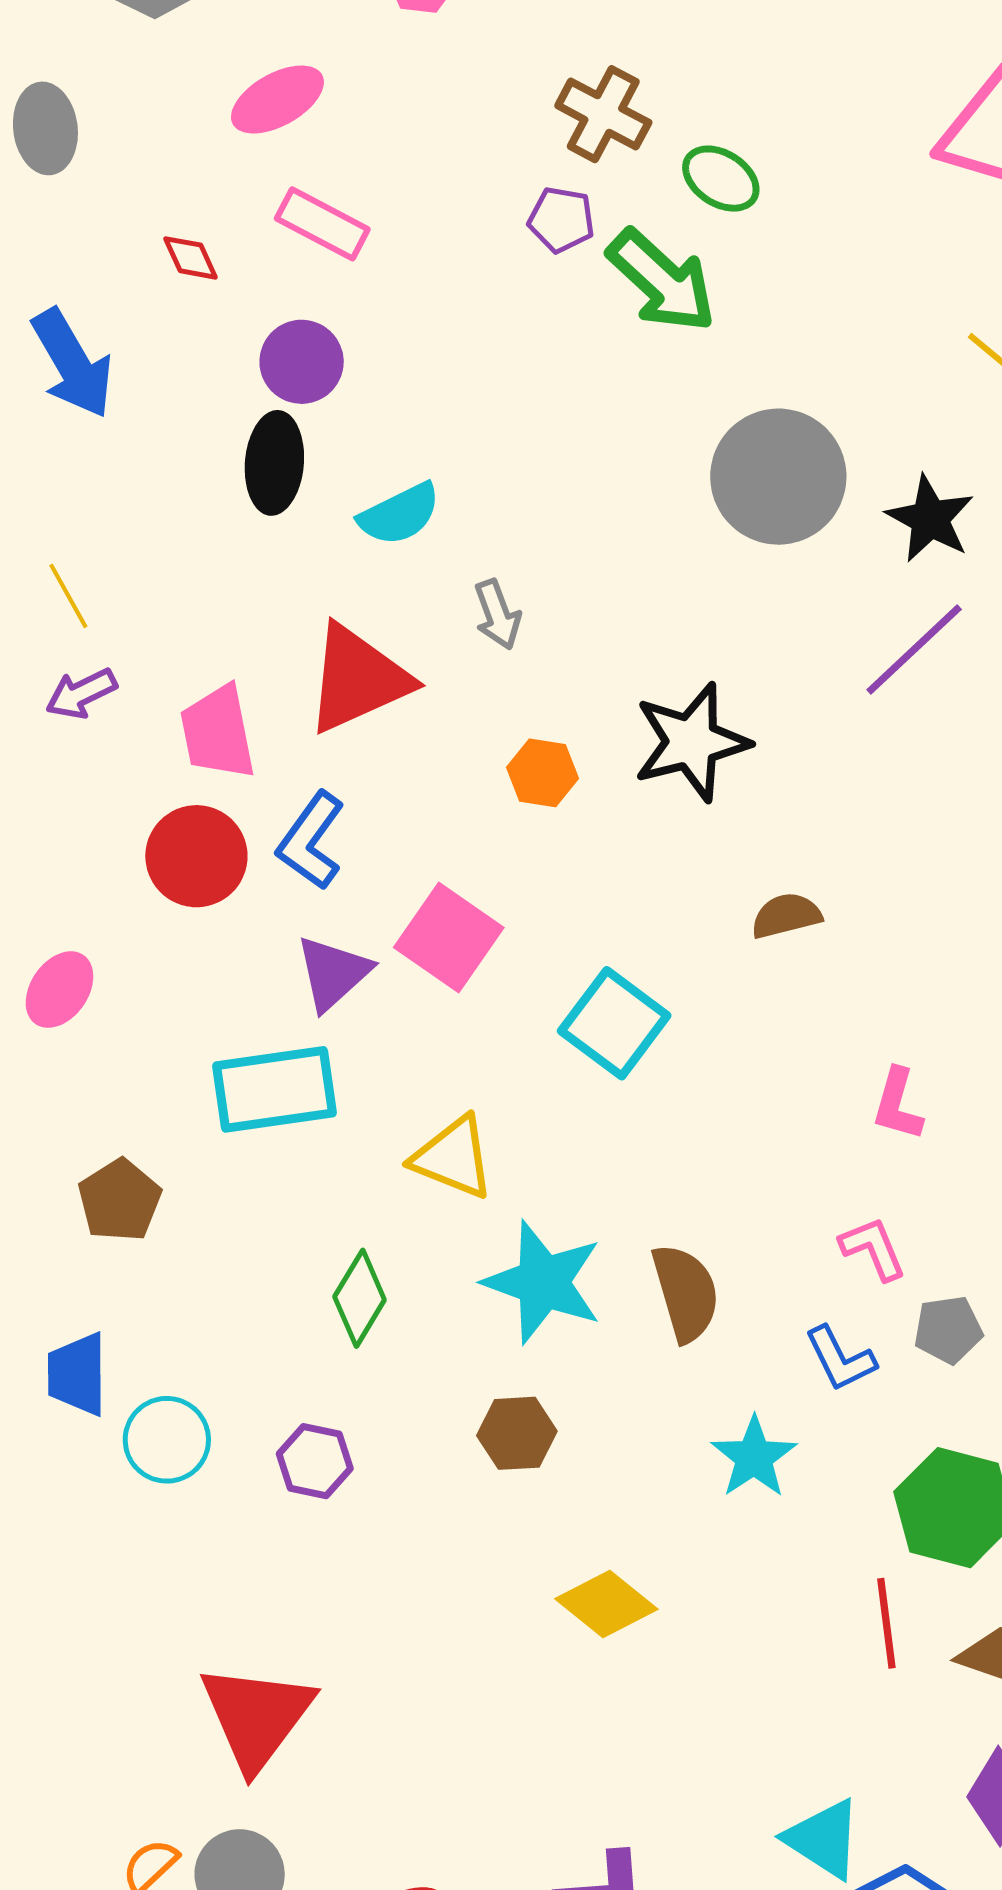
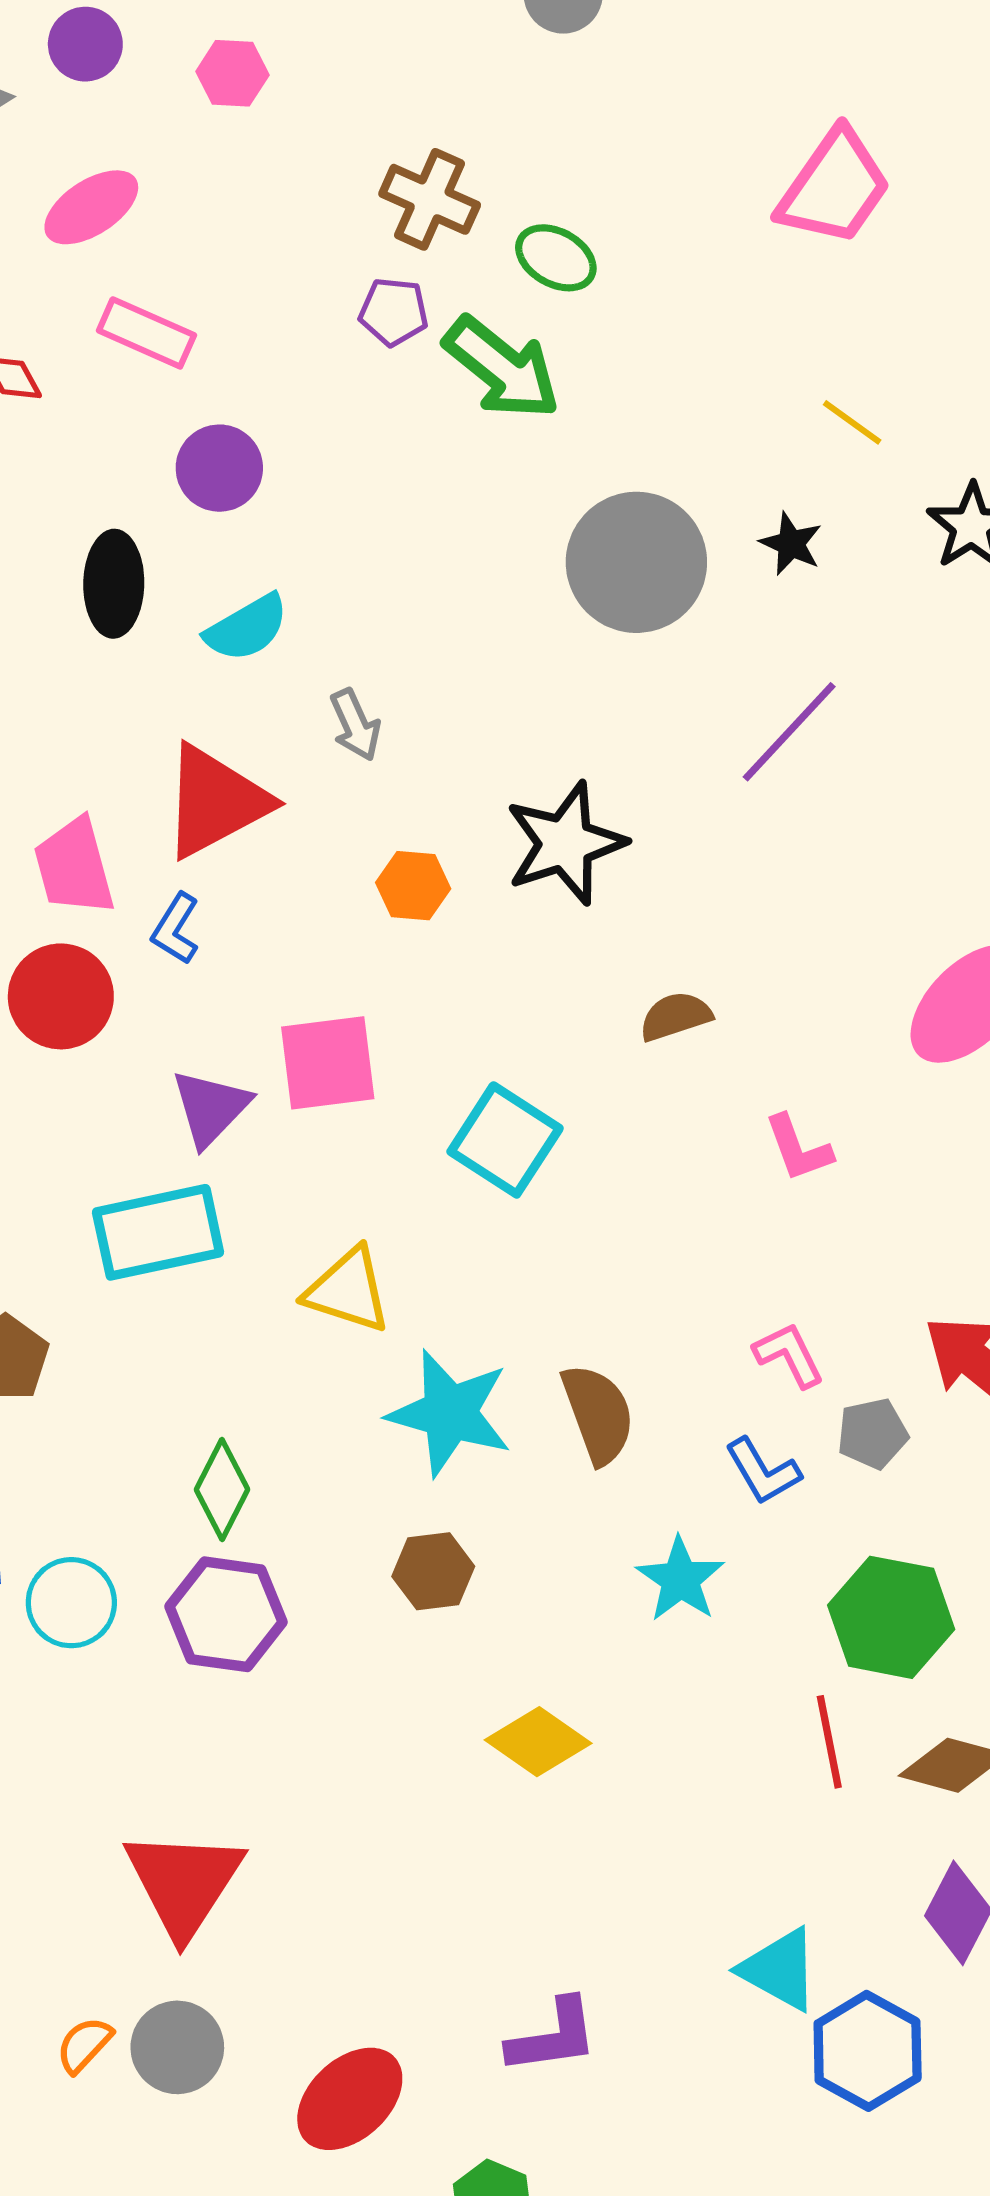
purple circle: (302, 362) -> (219, 468), moved
black star: (930, 519) -> (791, 544), moved, size x0.7
blue L-shape: (311, 841) -> (176, 929), moved, size x0.7
pink square: (449, 938) -> (328, 1063), turned -38
pink L-shape: (898, 1104) -> (798, 1148), moved, turned -32
green diamond: (360, 1298) -> (222, 1489), moved
purple hexagon: (315, 1461) -> (226, 1614), size x1.5

